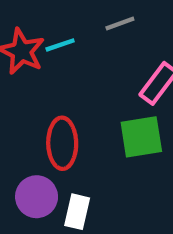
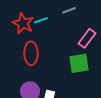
red ellipse: (62, 143) -> (31, 53), moved

